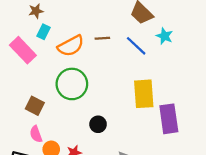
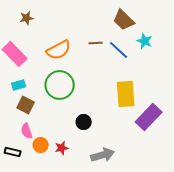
cyan rectangle: (44, 32) -> (19, 85), moved, turned 48
brown line: (102, 38) -> (96, 43), moved
purple rectangle: (169, 119) -> (149, 117), turned 52

